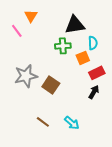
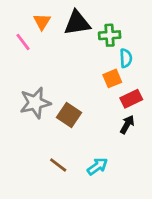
black triangle: (75, 25) -> (77, 23), moved
green cross: (63, 46) -> (110, 35), moved
cyan arrow: (72, 123) -> (97, 166), turned -77

